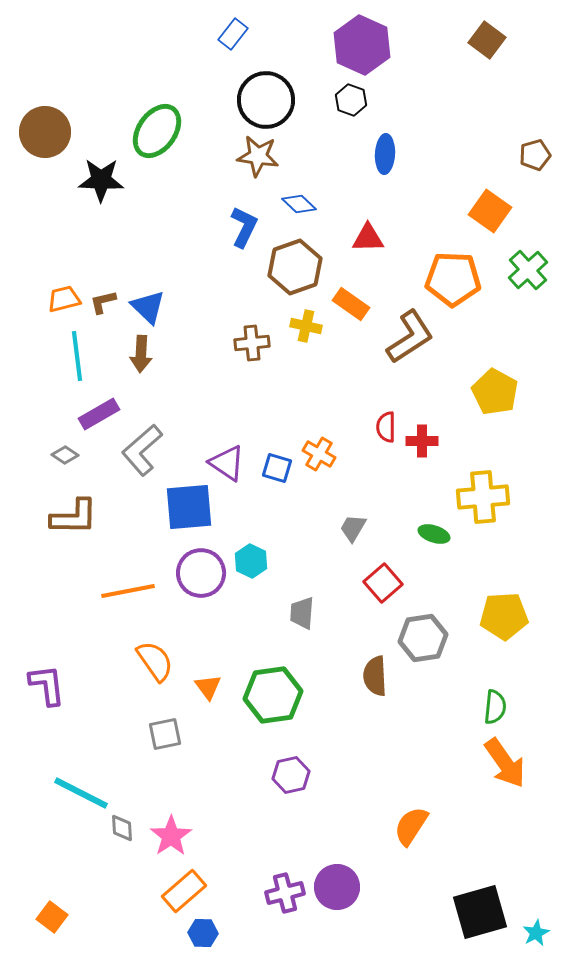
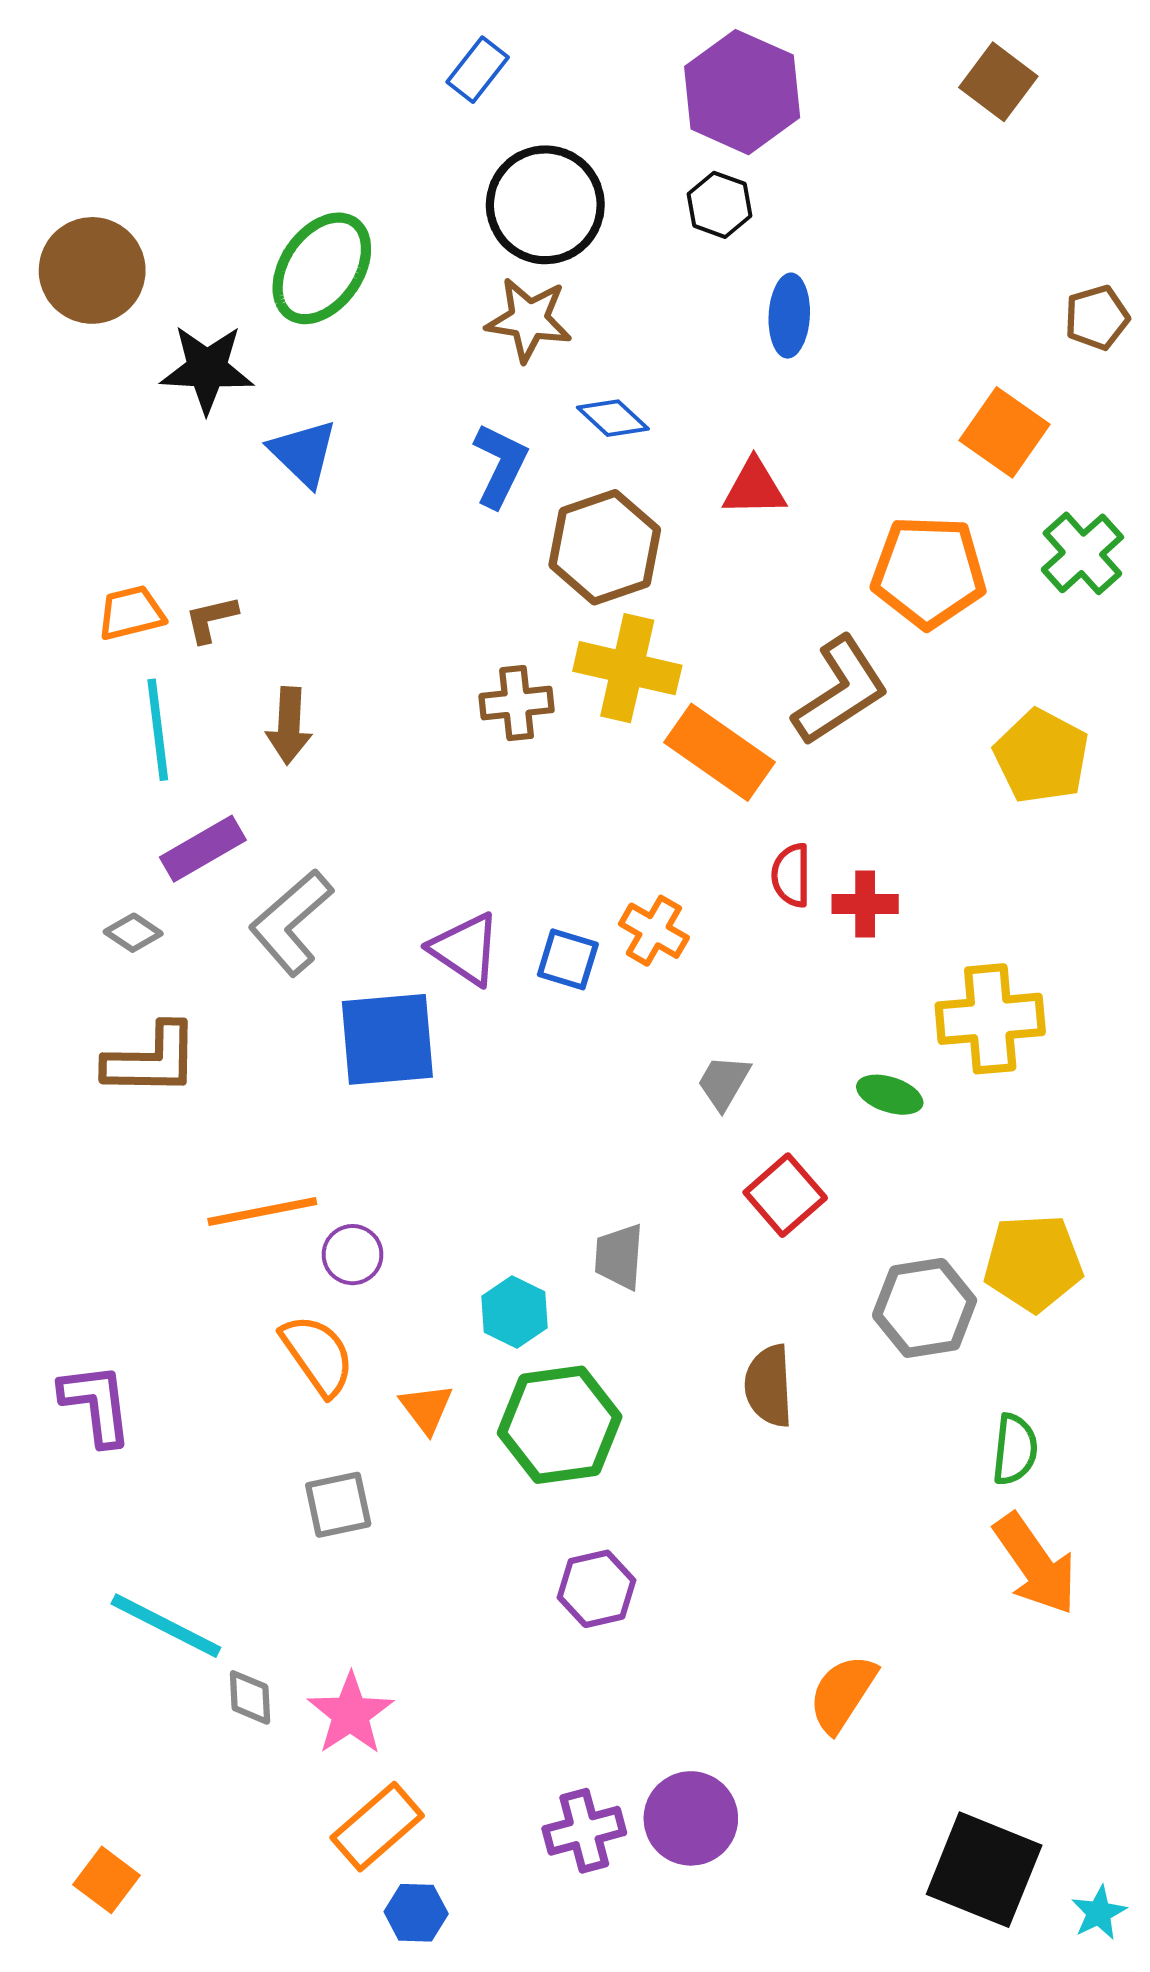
orange rectangle: (351, 304) -> (720, 752), moved, size x1.4
blue triangle: (148, 307) -> (303, 453), moved
yellow cross: (306, 326) -> (627, 668), size x1.6
yellow pentagon: (495, 392) -> (1041, 756), moved
cyan hexagon: (251, 561) -> (515, 1312), moved
purple circle: (201, 573) -> (353, 1255), moved, size x0.6
gray hexagon: (423, 638) -> (925, 1308), moved
black square: (480, 912) -> (984, 1870), turned 38

